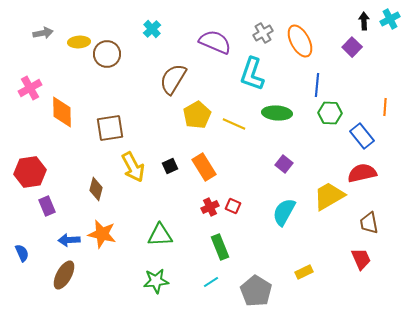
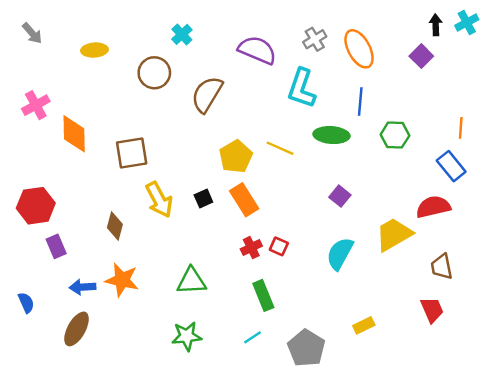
gray arrow: (43, 33) -> (32, 33), moved, turned 60
brown circle: (107, 54) -> (154, 73), moved
blue line: (317, 85) -> (360, 102), moved
yellow pentagon: (197, 115) -> (236, 157), moved
blue rectangle: (362, 136) -> (451, 166), moved

